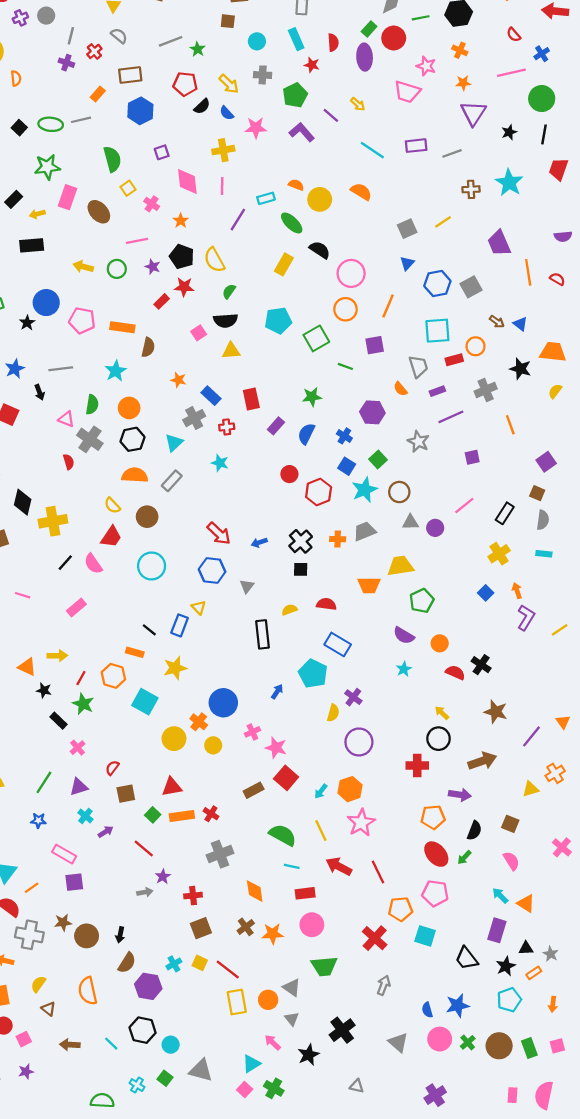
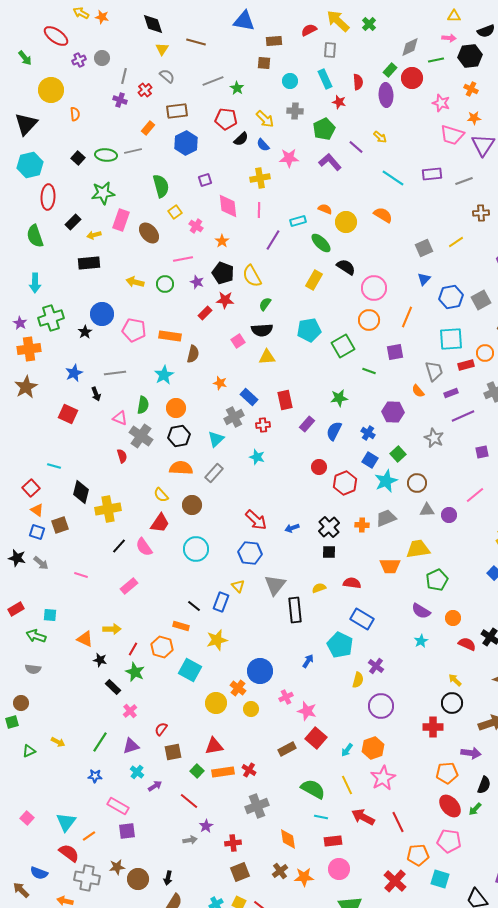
pink trapezoid: (407, 92) -> (452, 135), moved
gray triangle: (247, 586) -> (275, 585), moved, size x1.6

